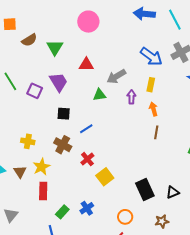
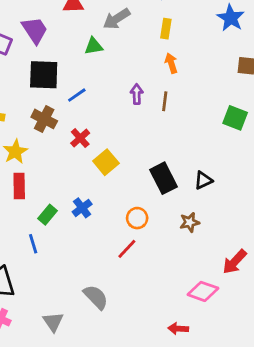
purple arrow: (131, 97) -> (137, 94), moved
black square: (64, 114) -> (44, 75), size x1.6
brown line: (156, 132) -> (165, 101), moved

